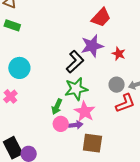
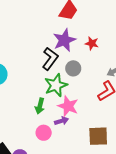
gray circle: (117, 85) -> (73, 68), moved
pink circle: (61, 124) -> (44, 133), moved
brown square: (92, 143) -> (98, 136), moved

